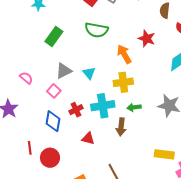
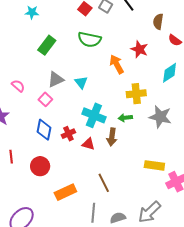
yellow cross: (123, 82) -> (136, 94), moved
cyan cross: (103, 106) -> (94, 115), turned 30
red cross: (76, 110) -> (68, 134), moved
red triangle: (88, 138) -> (88, 144), moved
red line: (30, 148) -> (11, 157), moved

